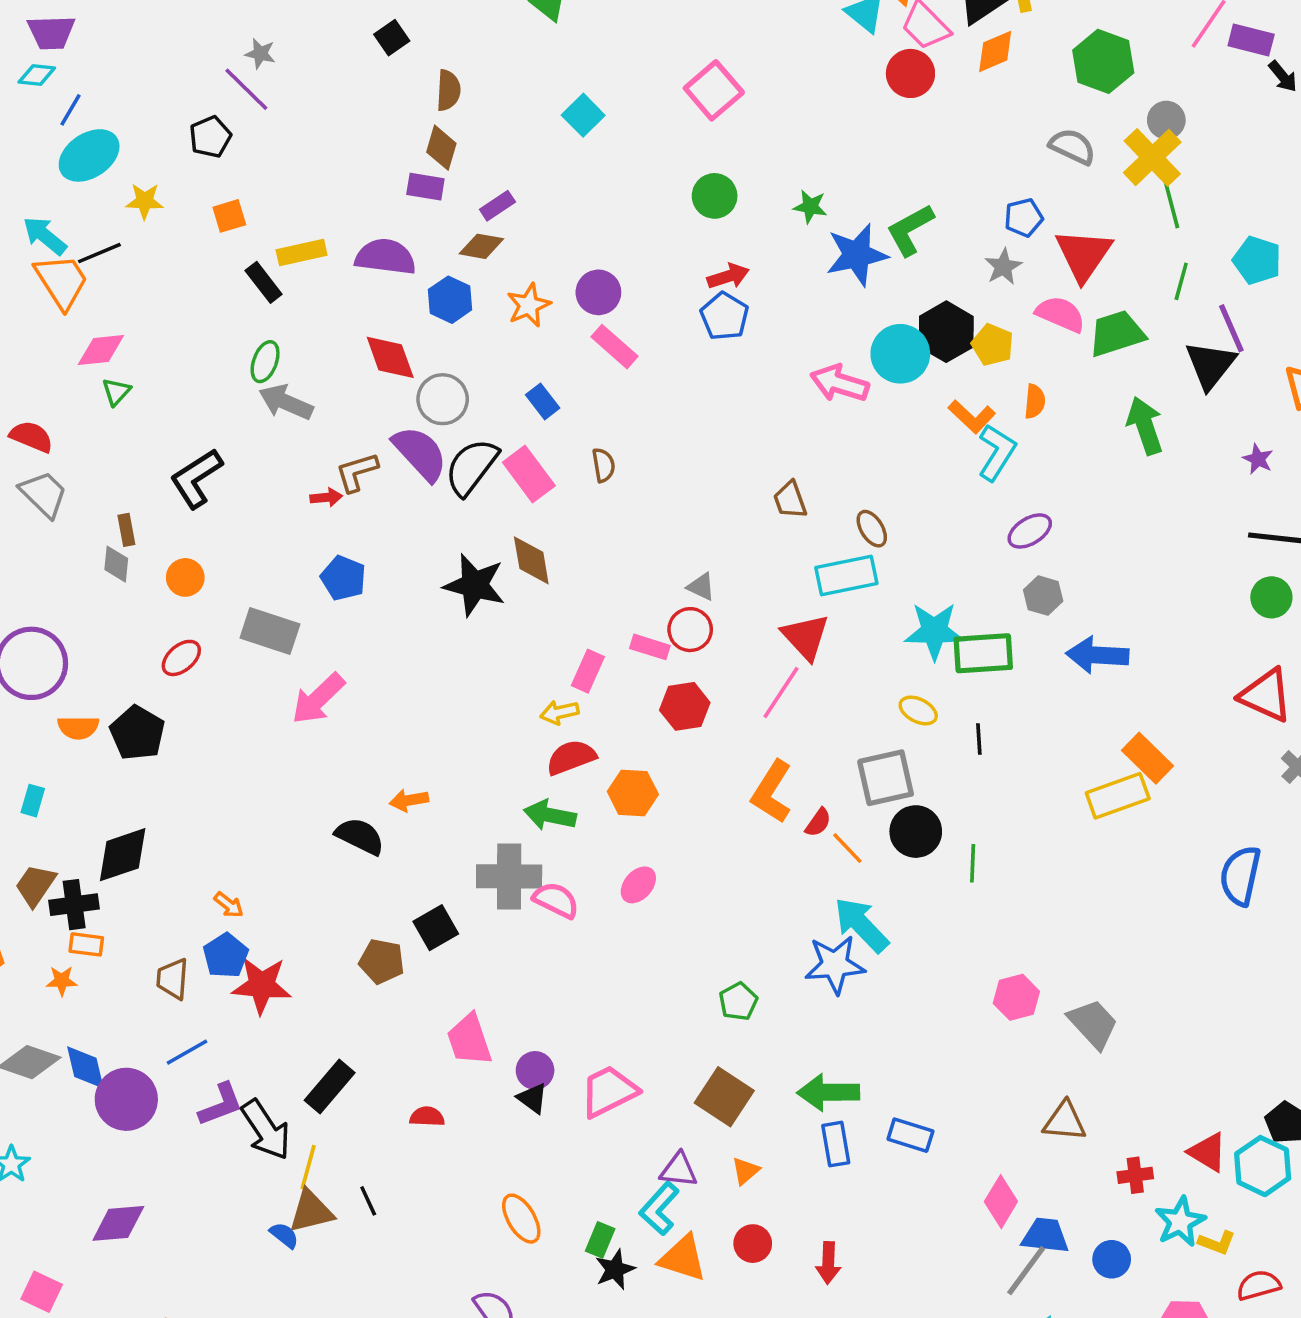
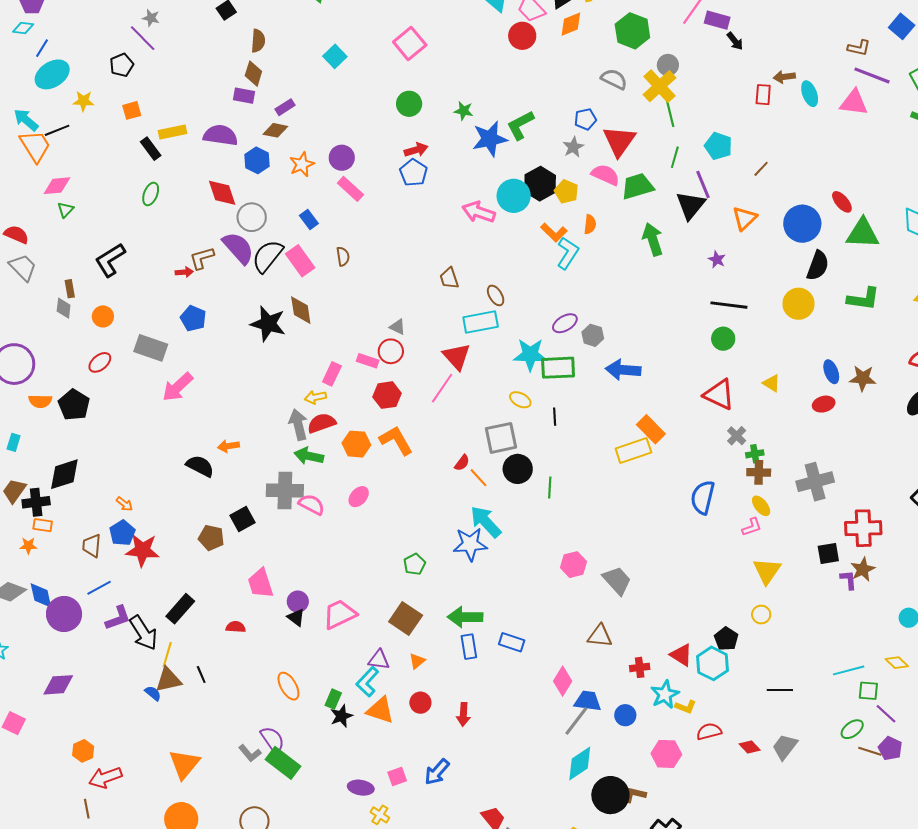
gray arrow: (286, 402) -> (298, 425), moved, turned 52
purple ellipse: (1030, 531) -> (565, 323), moved
orange L-shape: (772, 792) -> (396, 440), moved, turned 117

